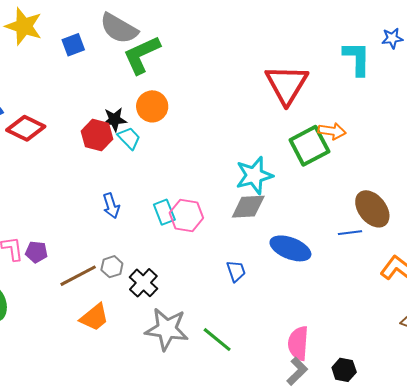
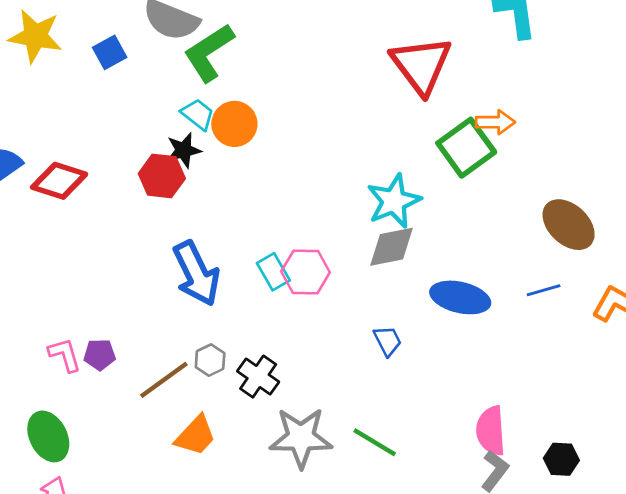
cyan trapezoid: (129, 138) -> (198, 114), moved
blue arrow: (111, 206) -> (196, 274), size x1.8
blue line: (350, 233) -> (544, 290), moved

